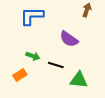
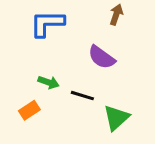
brown arrow: (87, 10) -> (116, 15), moved
green triangle: (79, 80) -> (116, 118), turned -48

